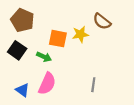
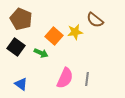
orange square: (58, 39) -> (54, 36), turned 30
pink semicircle: (47, 84) -> (65, 78), moved

